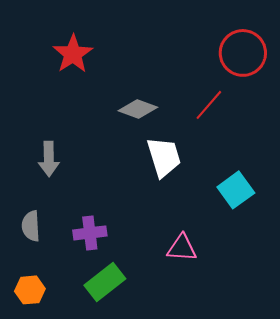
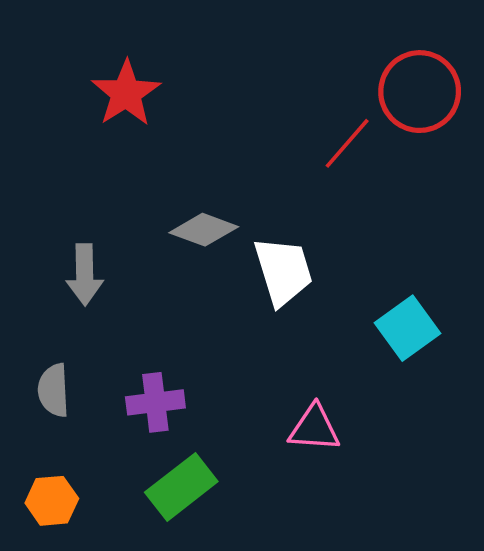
red line: (209, 105) -> (347, 143), moved
gray diamond: (138, 109) -> (204, 230), moved

